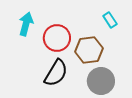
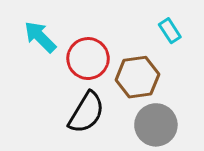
cyan arrow: (26, 24) -> (40, 37), turned -60

